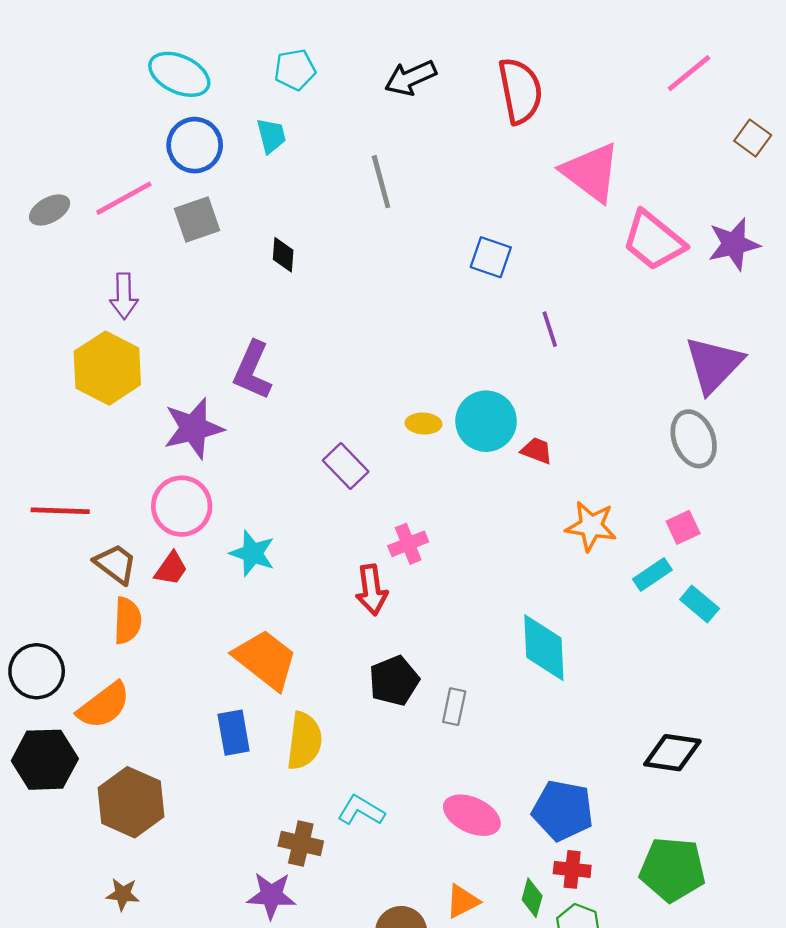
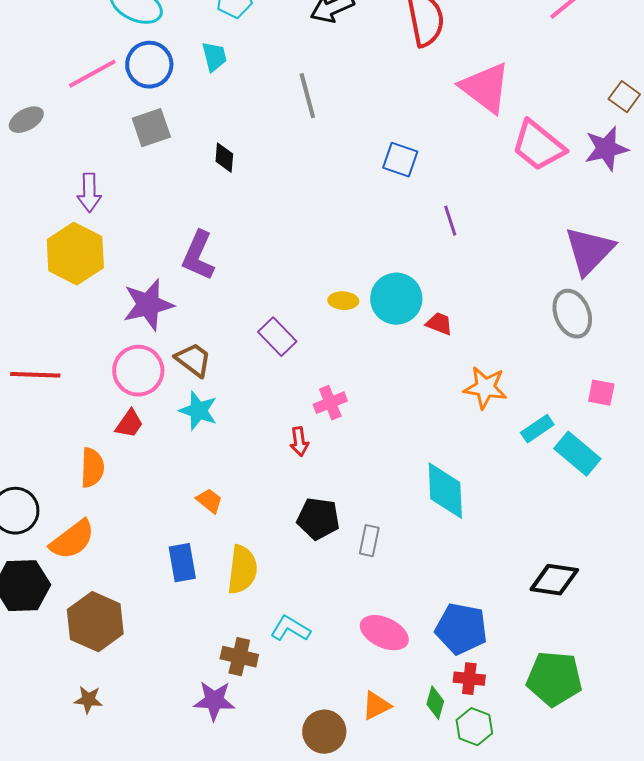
brown square: (753, 138) -> (624, 97), moved
pink line: (124, 198) -> (92, 74), moved
pink square: (683, 527) -> (601, 393), moved, turned 36
brown trapezoid: (116, 564) -> (193, 360), moved
red arrow: (372, 590) -> (299, 442), size x0.7
cyan rectangle: (700, 604) -> (577, 454), size x1.4
orange trapezoid: (265, 659) -> (209, 501), size x0.5
black pentagon: (394, 681) -> (318, 519), turned 30

